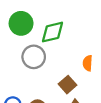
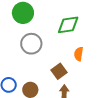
green diamond: (52, 32) -> (68, 25), moved

